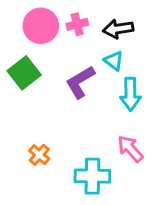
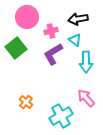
pink cross: (77, 24) -> (51, 31), moved
cyan cross: (92, 176) -> (61, 116), turned -30

